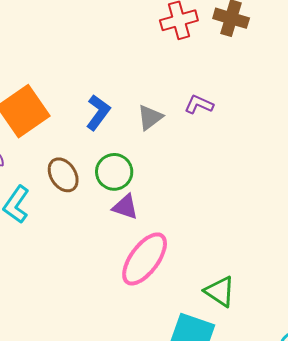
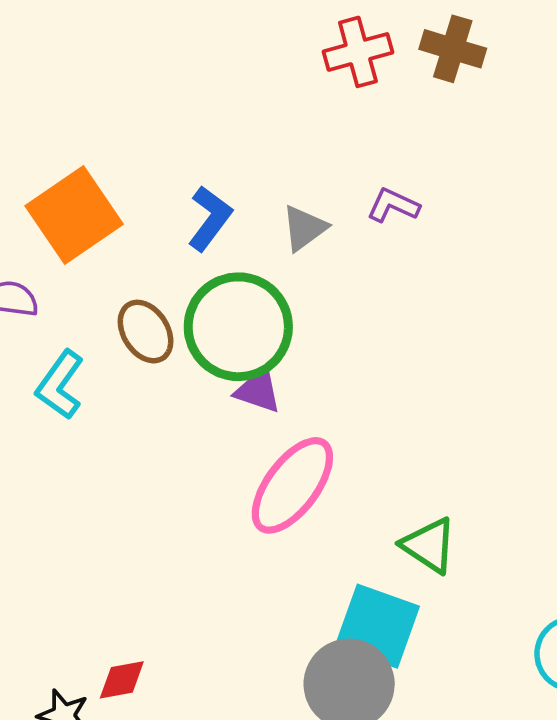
green circle: (114, 172) -> (238, 327), size x1.6

